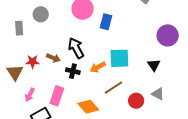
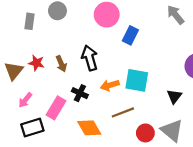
brown arrow: (53, 58) -> (61, 64), turned 32
black cross: (73, 71) -> (80, 93), moved
gray triangle: (158, 94) -> (172, 130), size x1.5

